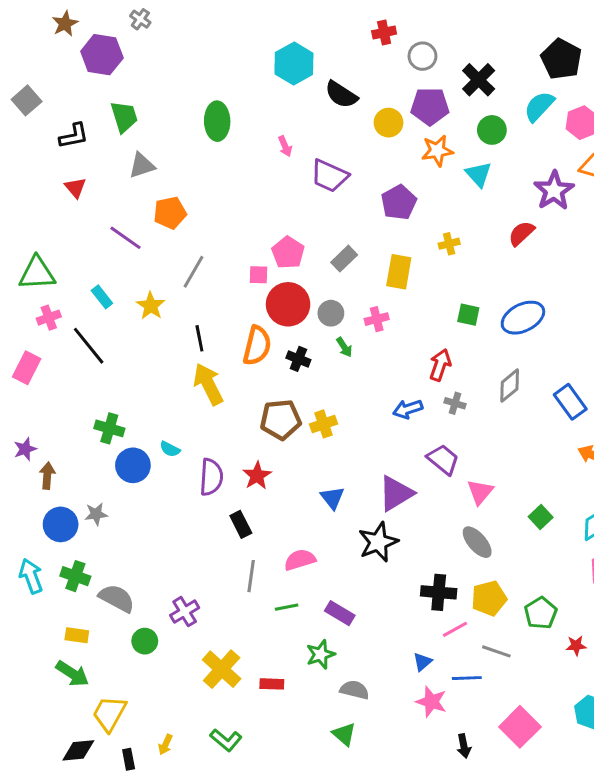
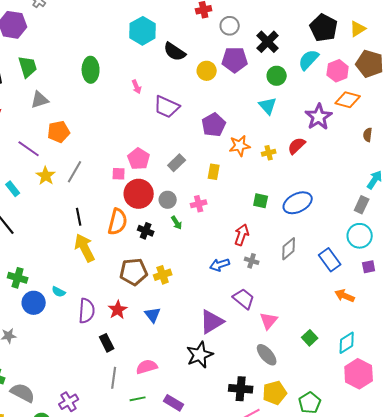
orange star: (437, 151) -> (240, 146), moved
yellow cross: (449, 244) -> (269, 153), moved
yellow rectangle: (399, 272) -> (214, 172), size x0.7
yellow star: (151, 306) -> (46, 176), moved
blue triangle: (332, 498) -> (153, 315), moved

